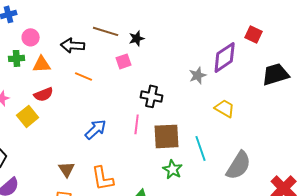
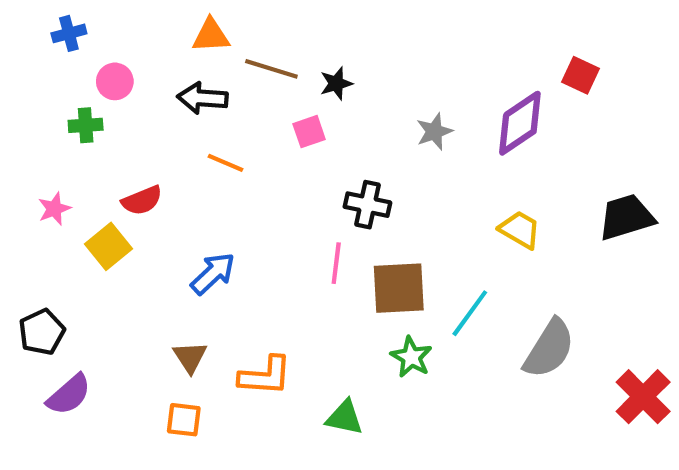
orange triangle: (42, 64) -> (211, 35), moved
black trapezoid: (276, 74) -> (626, 217), moved
gray star: (198, 75) -> (434, 132), moved
blue arrow: (96, 129) -> (213, 274), moved
cyan line: (201, 148) -> (470, 313), turned 55
orange L-shape: (103, 178) -> (265, 376), turned -76

